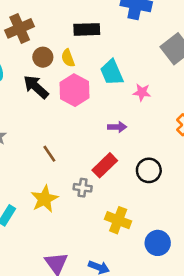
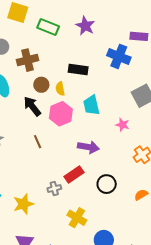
pink star: (142, 92) -> (122, 125), moved
purple arrow: (117, 127) -> (88, 147), size x1.5
brown line: (49, 154) -> (38, 142), moved
gray cross: (83, 188) -> (54, 189), turned -32
yellow star: (44, 199) -> (23, 204), moved

